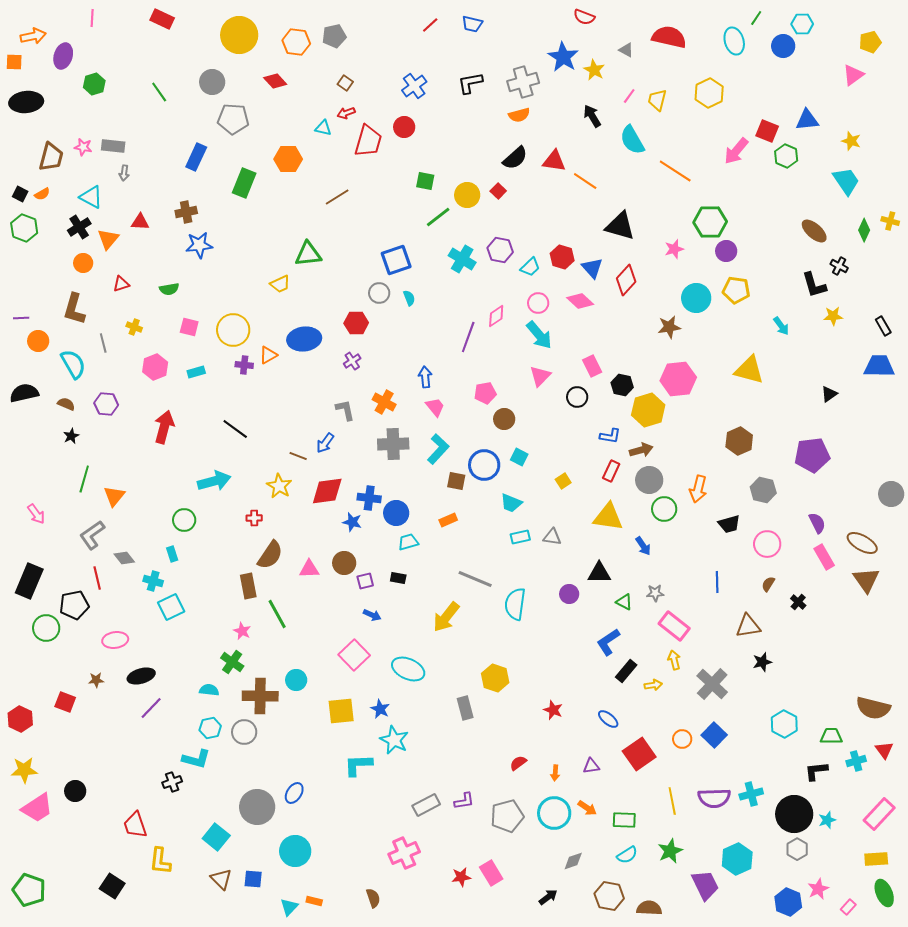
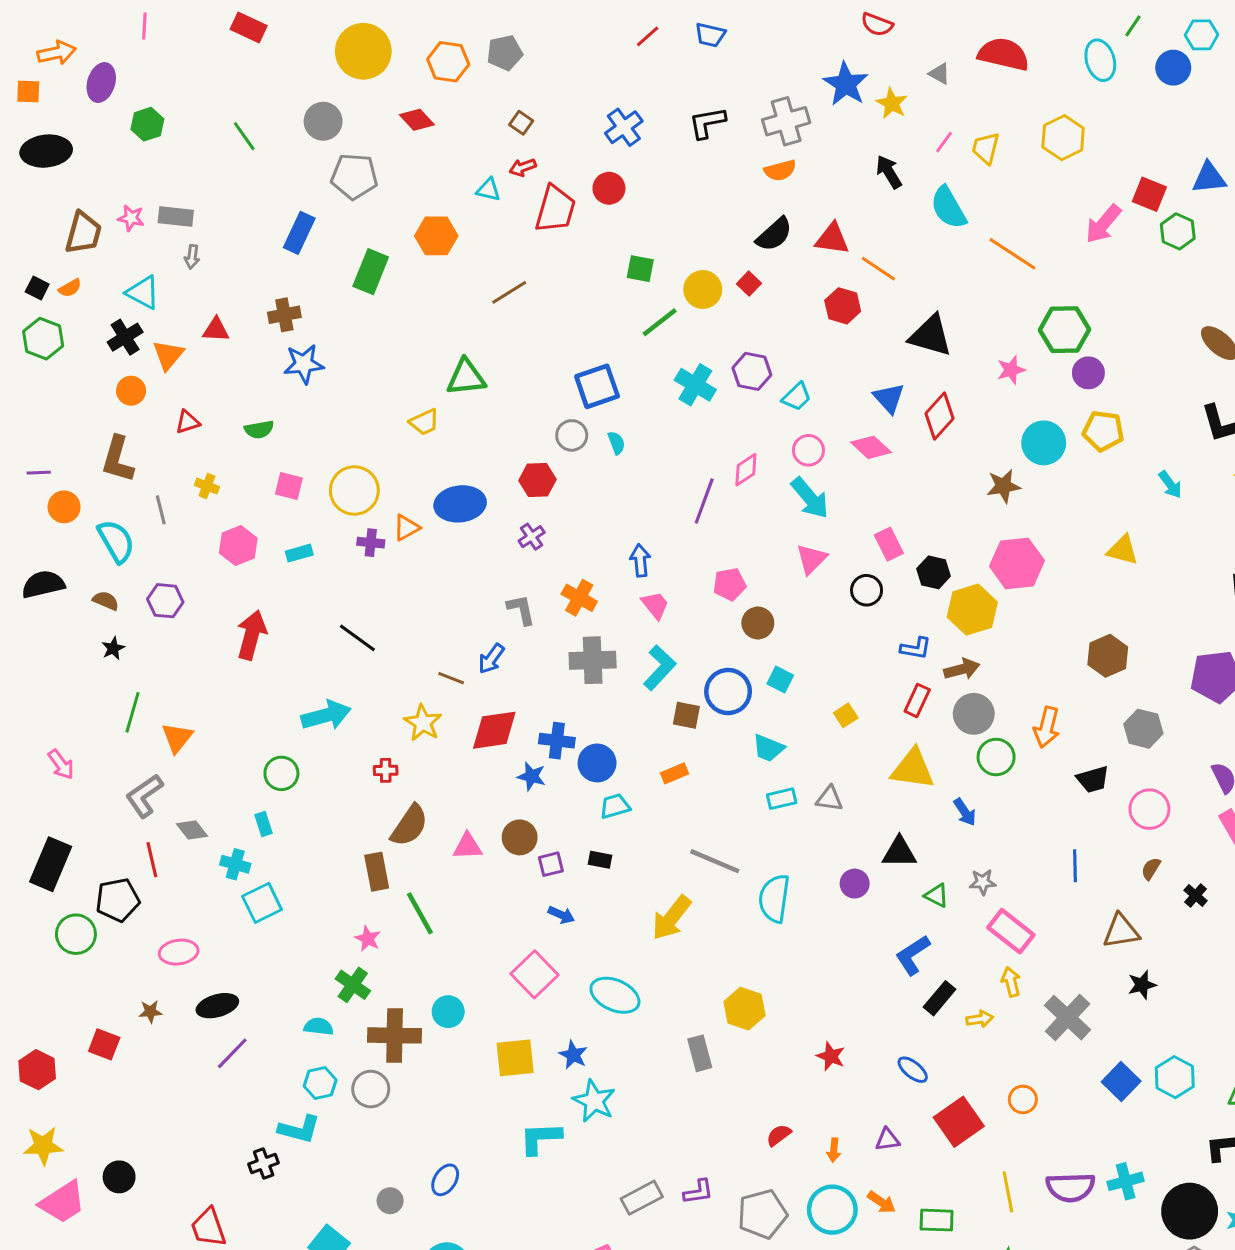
red hexagon: (562, 257) -> (843, 306), moved
yellow triangle: (749, 370) -> (1123, 550), size x0.7
blue square: (714, 735) -> (1121, 1082), moved
gray circle: (257, 807) -> (390, 1201), size x0.5

